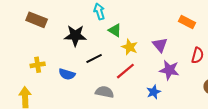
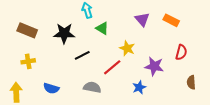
brown rectangle: (37, 20) -> (27, 30), moved
purple triangle: (160, 45) -> (142, 19), moved
yellow star: (130, 47) -> (127, 48), moved
blue semicircle: (67, 74) -> (51, 88), moved

